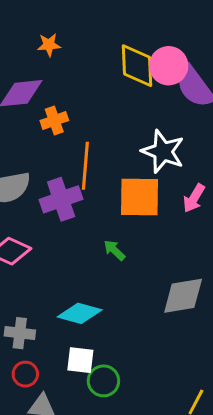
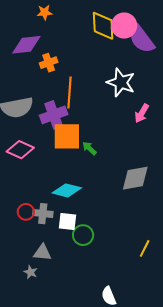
orange square: (140, 197) -> (67, 136), moved
gray cross: (20, 333) -> (43, 214), moved
red circle: (25, 374) -> (26, 212), moved

